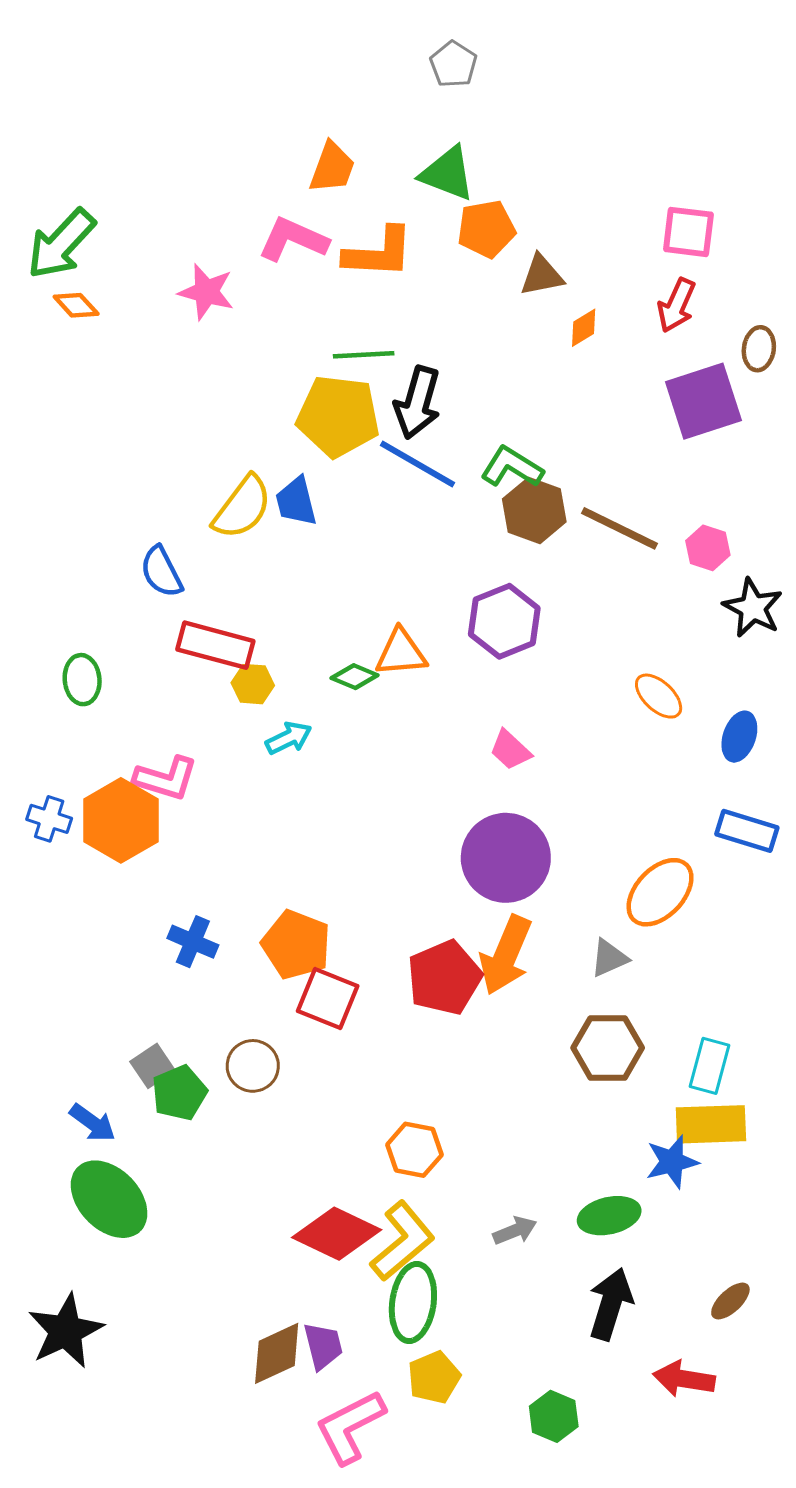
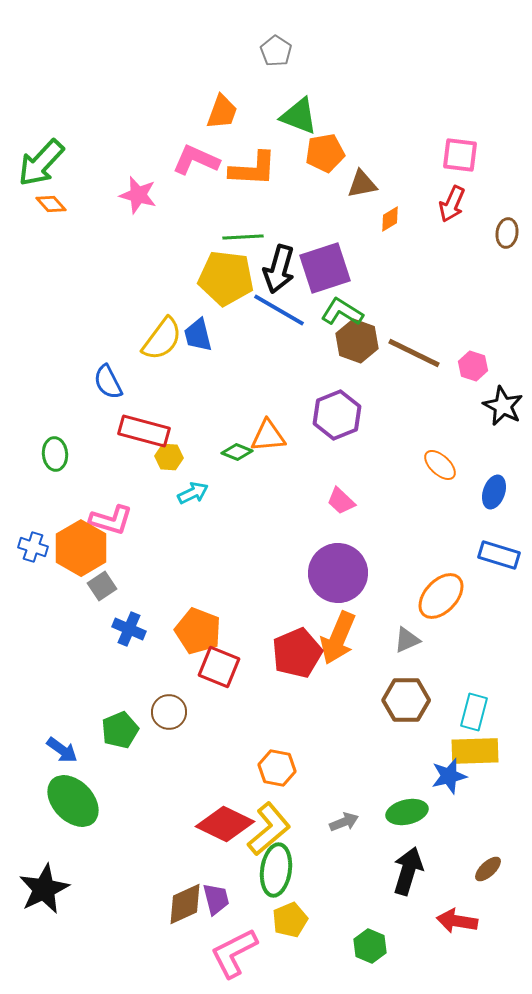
gray pentagon: (453, 64) -> (276, 51), moved
purple square: (703, 401) -> (325, 268), moved
gray square: (152, 1066) -> (102, 586), moved

